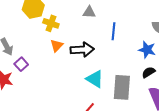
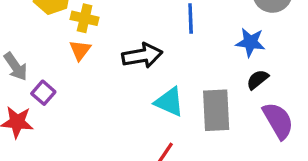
orange triangle: (57, 46) -> (80, 50), moved

